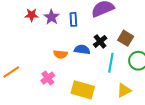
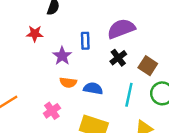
purple star: (51, 17) -> (62, 56), moved
black cross: (100, 41) -> (118, 58), moved
blue semicircle: (82, 50) -> (93, 88), moved

